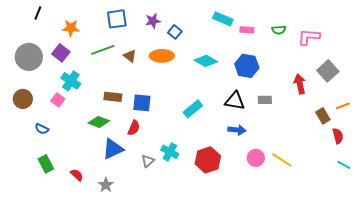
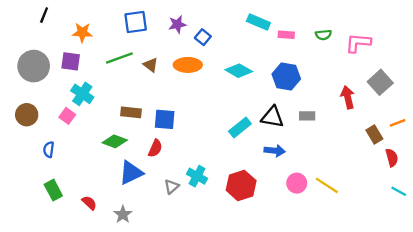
purple square: (61, 53) -> (71, 61), turned -30
cyan rectangle: (193, 109) -> (240, 127), moved
blue semicircle: (42, 129) -> (49, 150), turned 72

